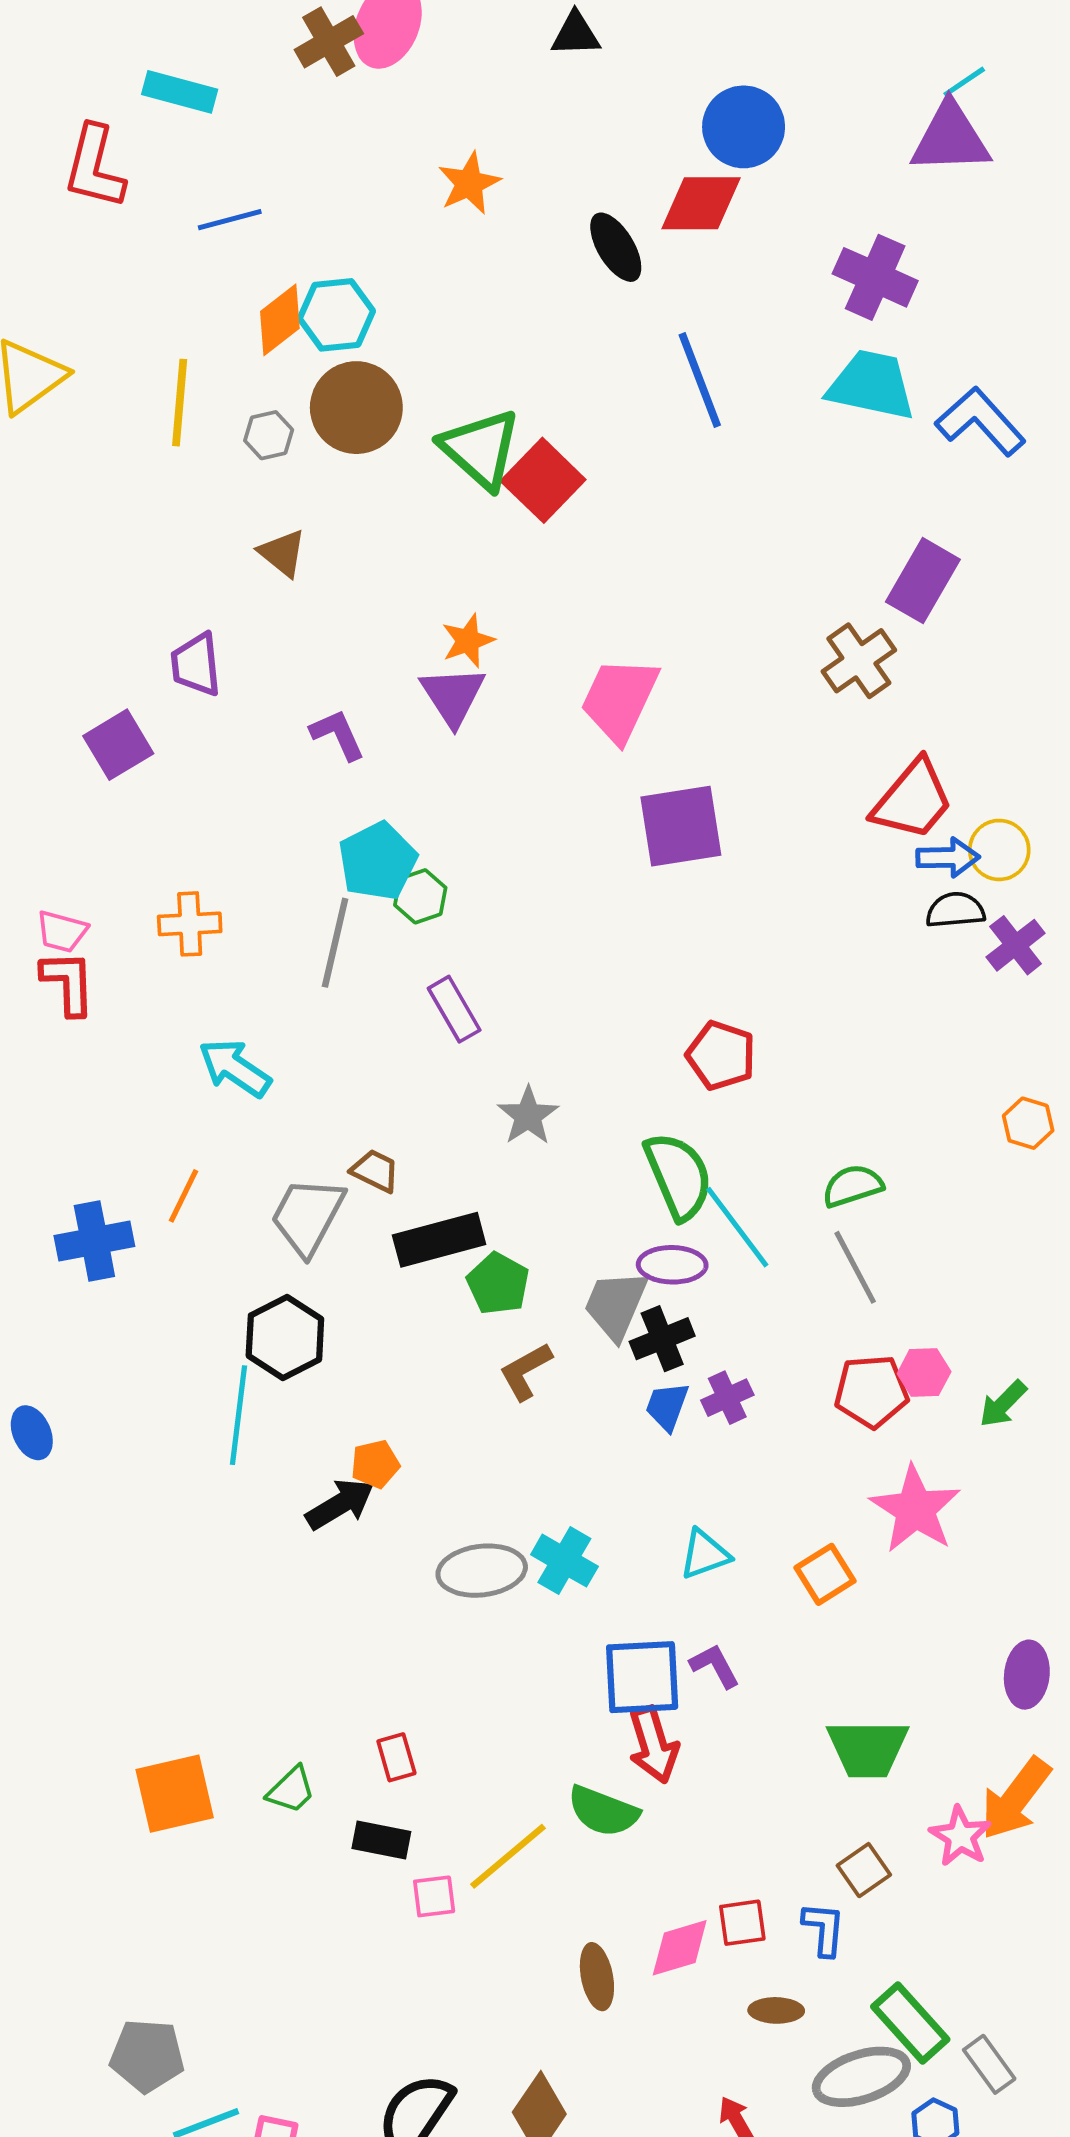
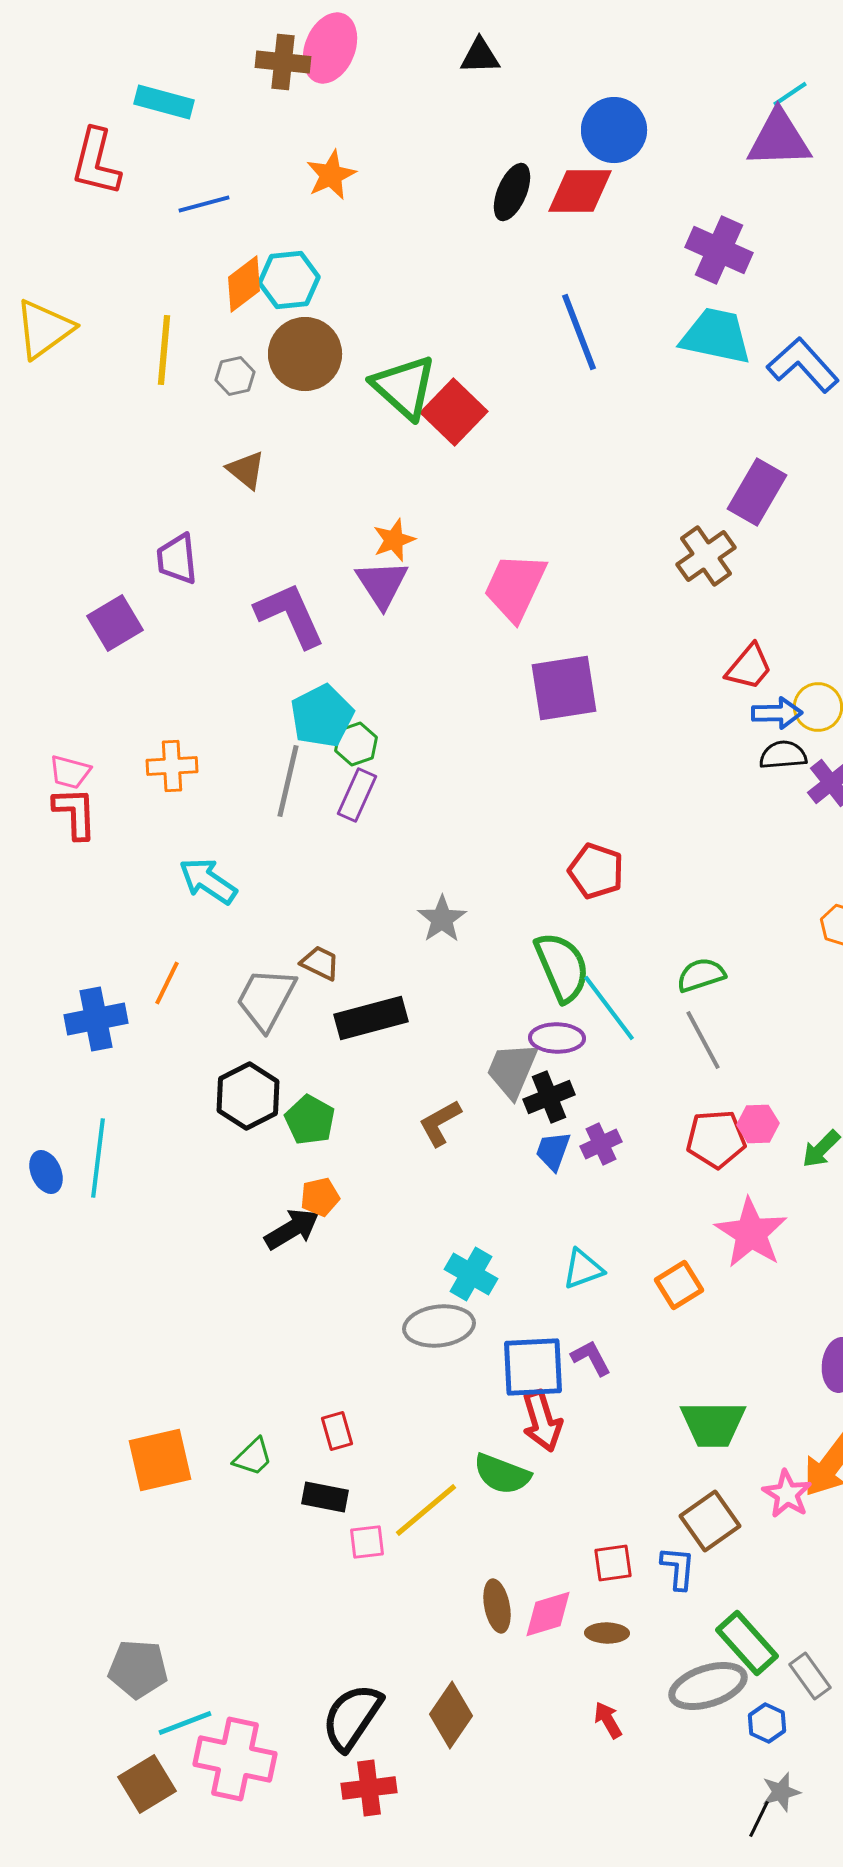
brown cross: (329, 42) -> (283, 62), turned 36
orange star: (469, 183) -> (331, 175), moved
black ellipse: (616, 247) -> (512, 192), moved, turned 54
purple L-shape: (338, 735) -> (290, 615), size x1.6
red trapezoid: (913, 800) -> (749, 667), size x0.7
purple rectangle: (454, 1009) -> (357, 795), moved, turned 54
green pentagon: (498, 1284) -> (310, 1120), moved
cyan line: (239, 1415) -> (98, 1158), moved
gray ellipse: (482, 1571) -> (439, 1326), moved
brown square: (864, 1870) -> (710, 1521), size x1.4
pink diamond: (680, 1948) -> (548, 1614), moved
brown ellipse: (776, 2010) -> (607, 1633), moved

